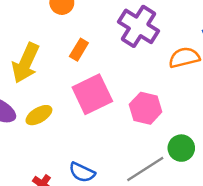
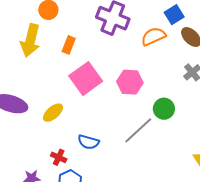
yellow arrow: (26, 63) -> (30, 40), moved
yellow ellipse: (39, 115) -> (53, 113), moved

